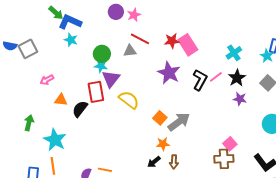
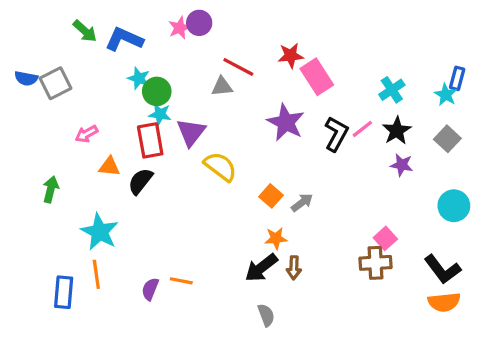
green arrow: (56, 13) -> (85, 31), moved
pink star: (134, 15) -> (180, 28), moved
cyan star: (71, 40) -> (139, 78), moved
red star: (172, 41) -> (291, 56), moved
green circle: (102, 54) -> (157, 91), moved
cyan star: (101, 66) -> (160, 114), moved
red rectangle: (96, 92) -> (150, 140), moved
gray arrow: (179, 122) -> (302, 202), size x0.6
green arrow: (29, 123) -> (51, 189), moved
black arrow: (154, 162) -> (261, 268), size x1.5

